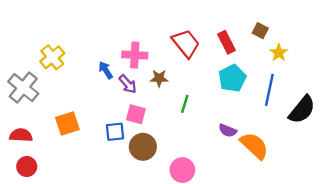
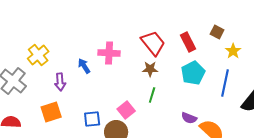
brown star: (159, 78) -> (150, 69), moved
purple arrow: (128, 84) -> (60, 82), moved, turned 36
pink square: (136, 114) -> (126, 110), moved, turned 36

